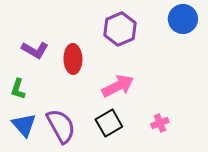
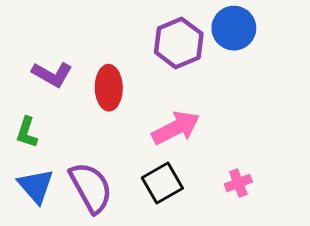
blue circle: (183, 19) -> (234, 28), moved

